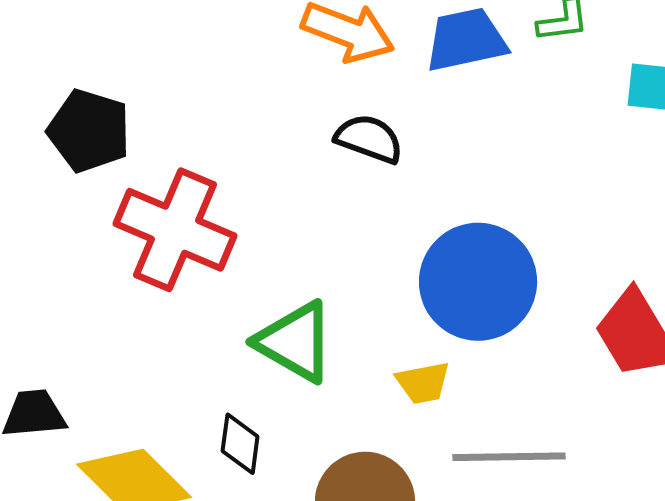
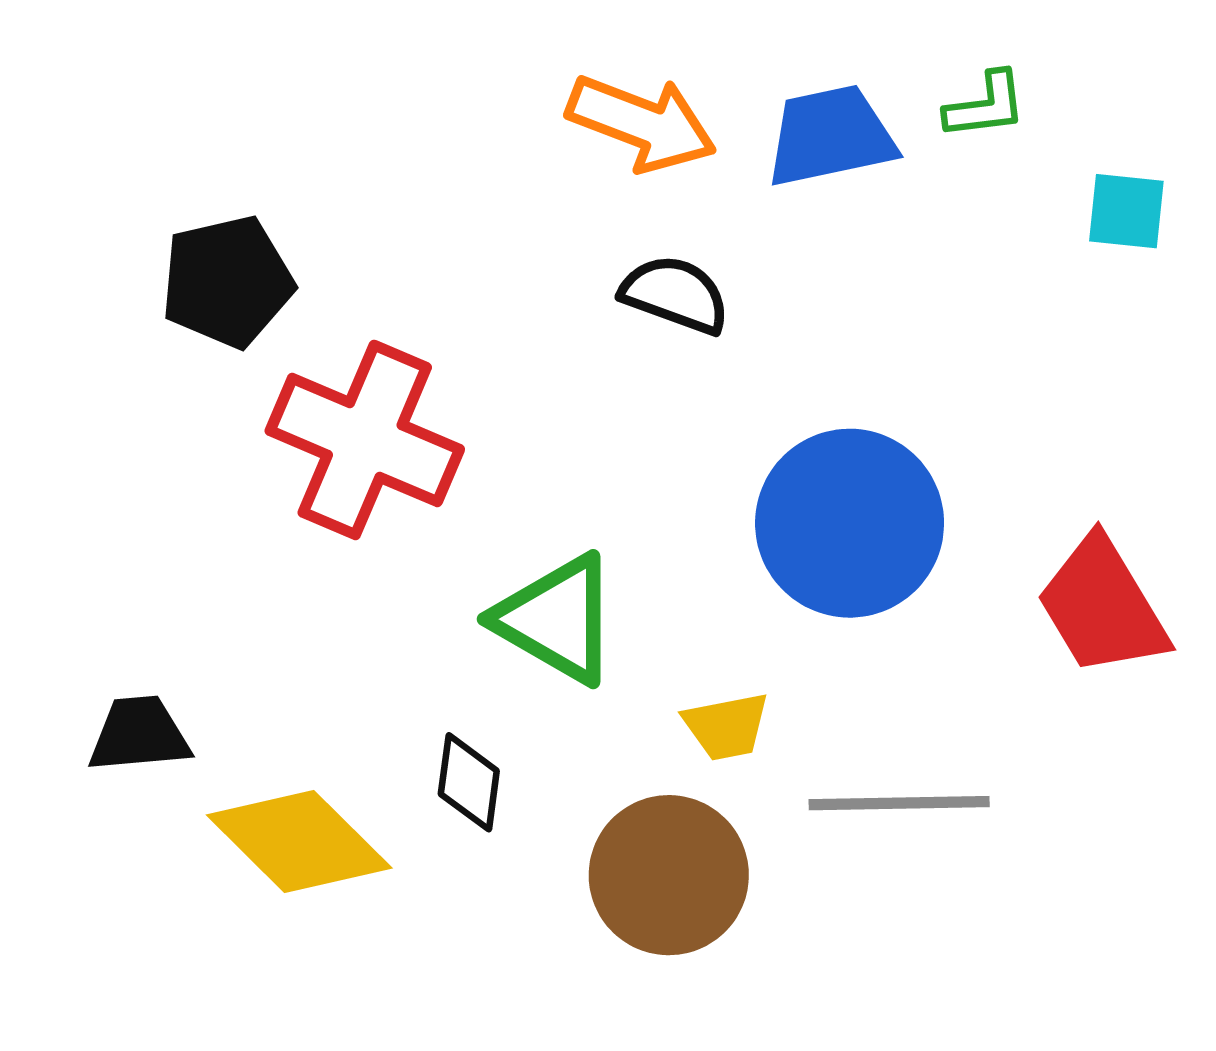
black pentagon: (89, 131) -> (227, 282), turned -30
yellow trapezoid: (423, 383) -> (726, 726), moved

